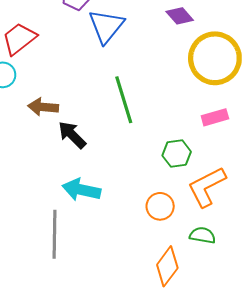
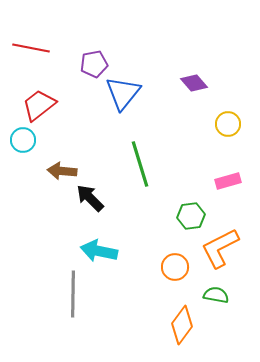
yellow circle: (215, 58) -> (228, 124), size x0.5

